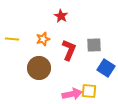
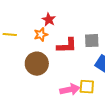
red star: (61, 16) -> (49, 20), moved
red L-shape: (69, 50) -> (67, 46), turned 65

